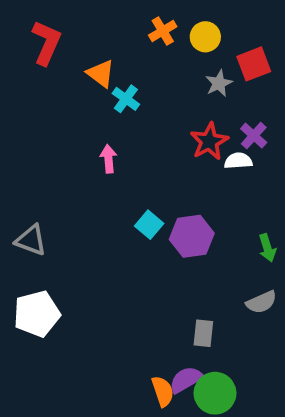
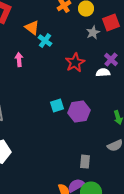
red star: (209, 141) -> (75, 63), moved
pink arrow: (108, 159) -> (19, 60), moved
cyan square: (149, 225) -> (57, 106), turned 32

